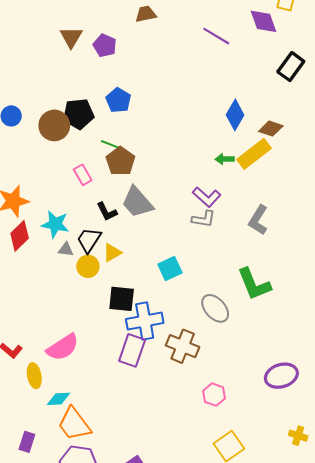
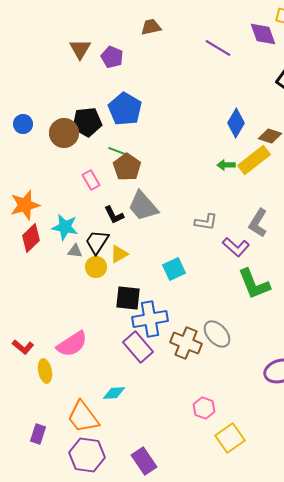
blue pentagon: (118, 100) -> (125, 109), size x1.4
purple L-shape: (207, 197) -> (236, 247), moved
gray ellipse: (215, 308) -> (217, 334), moved
purple rectangle: (132, 350) -> (138, 347), turned -60
pink hexagon: (214, 395) -> (204, 408), moved
cyan diamond: (58, 399) -> (114, 393), moved

